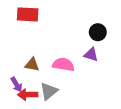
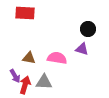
gray triangle: (49, 91) -> (44, 82), turned 42
red arrow: (28, 95) -> (25, 85), turned 108

